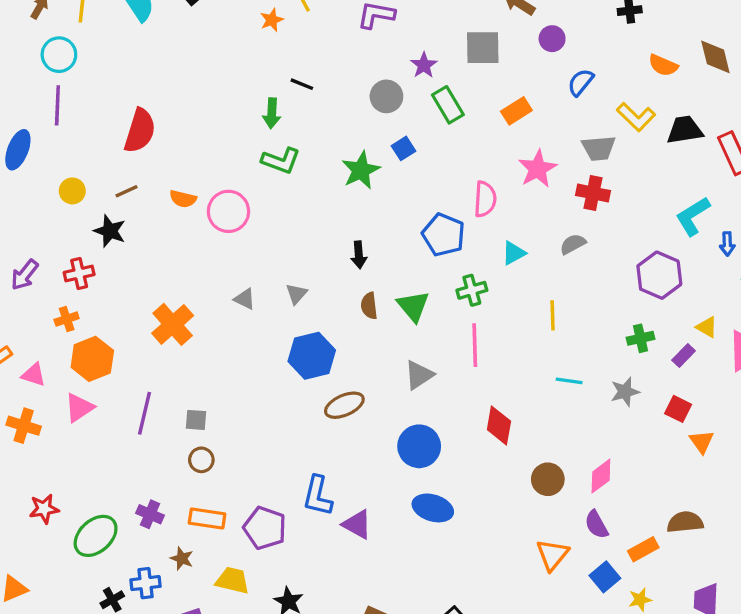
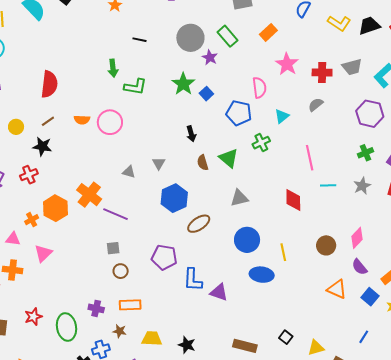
purple star: (424, 65) -> (210, 57), moved
gray circle: (386, 96) -> (190, 38), size x1.4
green arrow: (272, 113) -> (113, 68), moved
blue square: (403, 148) -> (206, 94), moved
gray trapezoid: (599, 148) -> (352, 67), moved
yellow line: (553, 315) -> (283, 252), moved
orange cross: (67, 319) -> (32, 220), moved
pink line: (475, 345) -> (310, 158), moved
orange hexagon: (92, 359) -> (55, 208), moved
gray triangle: (419, 375) -> (239, 198), turned 30
purple line: (144, 413) -> (116, 214), moved, turned -70
red diamond: (499, 425) -> (293, 200), moved
purple pentagon: (265, 528) -> (164, 257), moved
green ellipse: (96, 536) -> (67, 327), turned -48
orange triangle: (552, 555) -> (337, 289), turned -35

